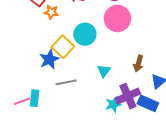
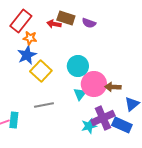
pink circle: (117, 18) -> (94, 84), moved
cyan circle: (85, 34) -> (78, 66), moved
blue star: (49, 59) -> (27, 55), moved
brown arrow: (138, 64) -> (113, 87), turned 77

